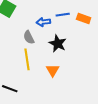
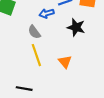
black star: (58, 43) -> (76, 27), moved

